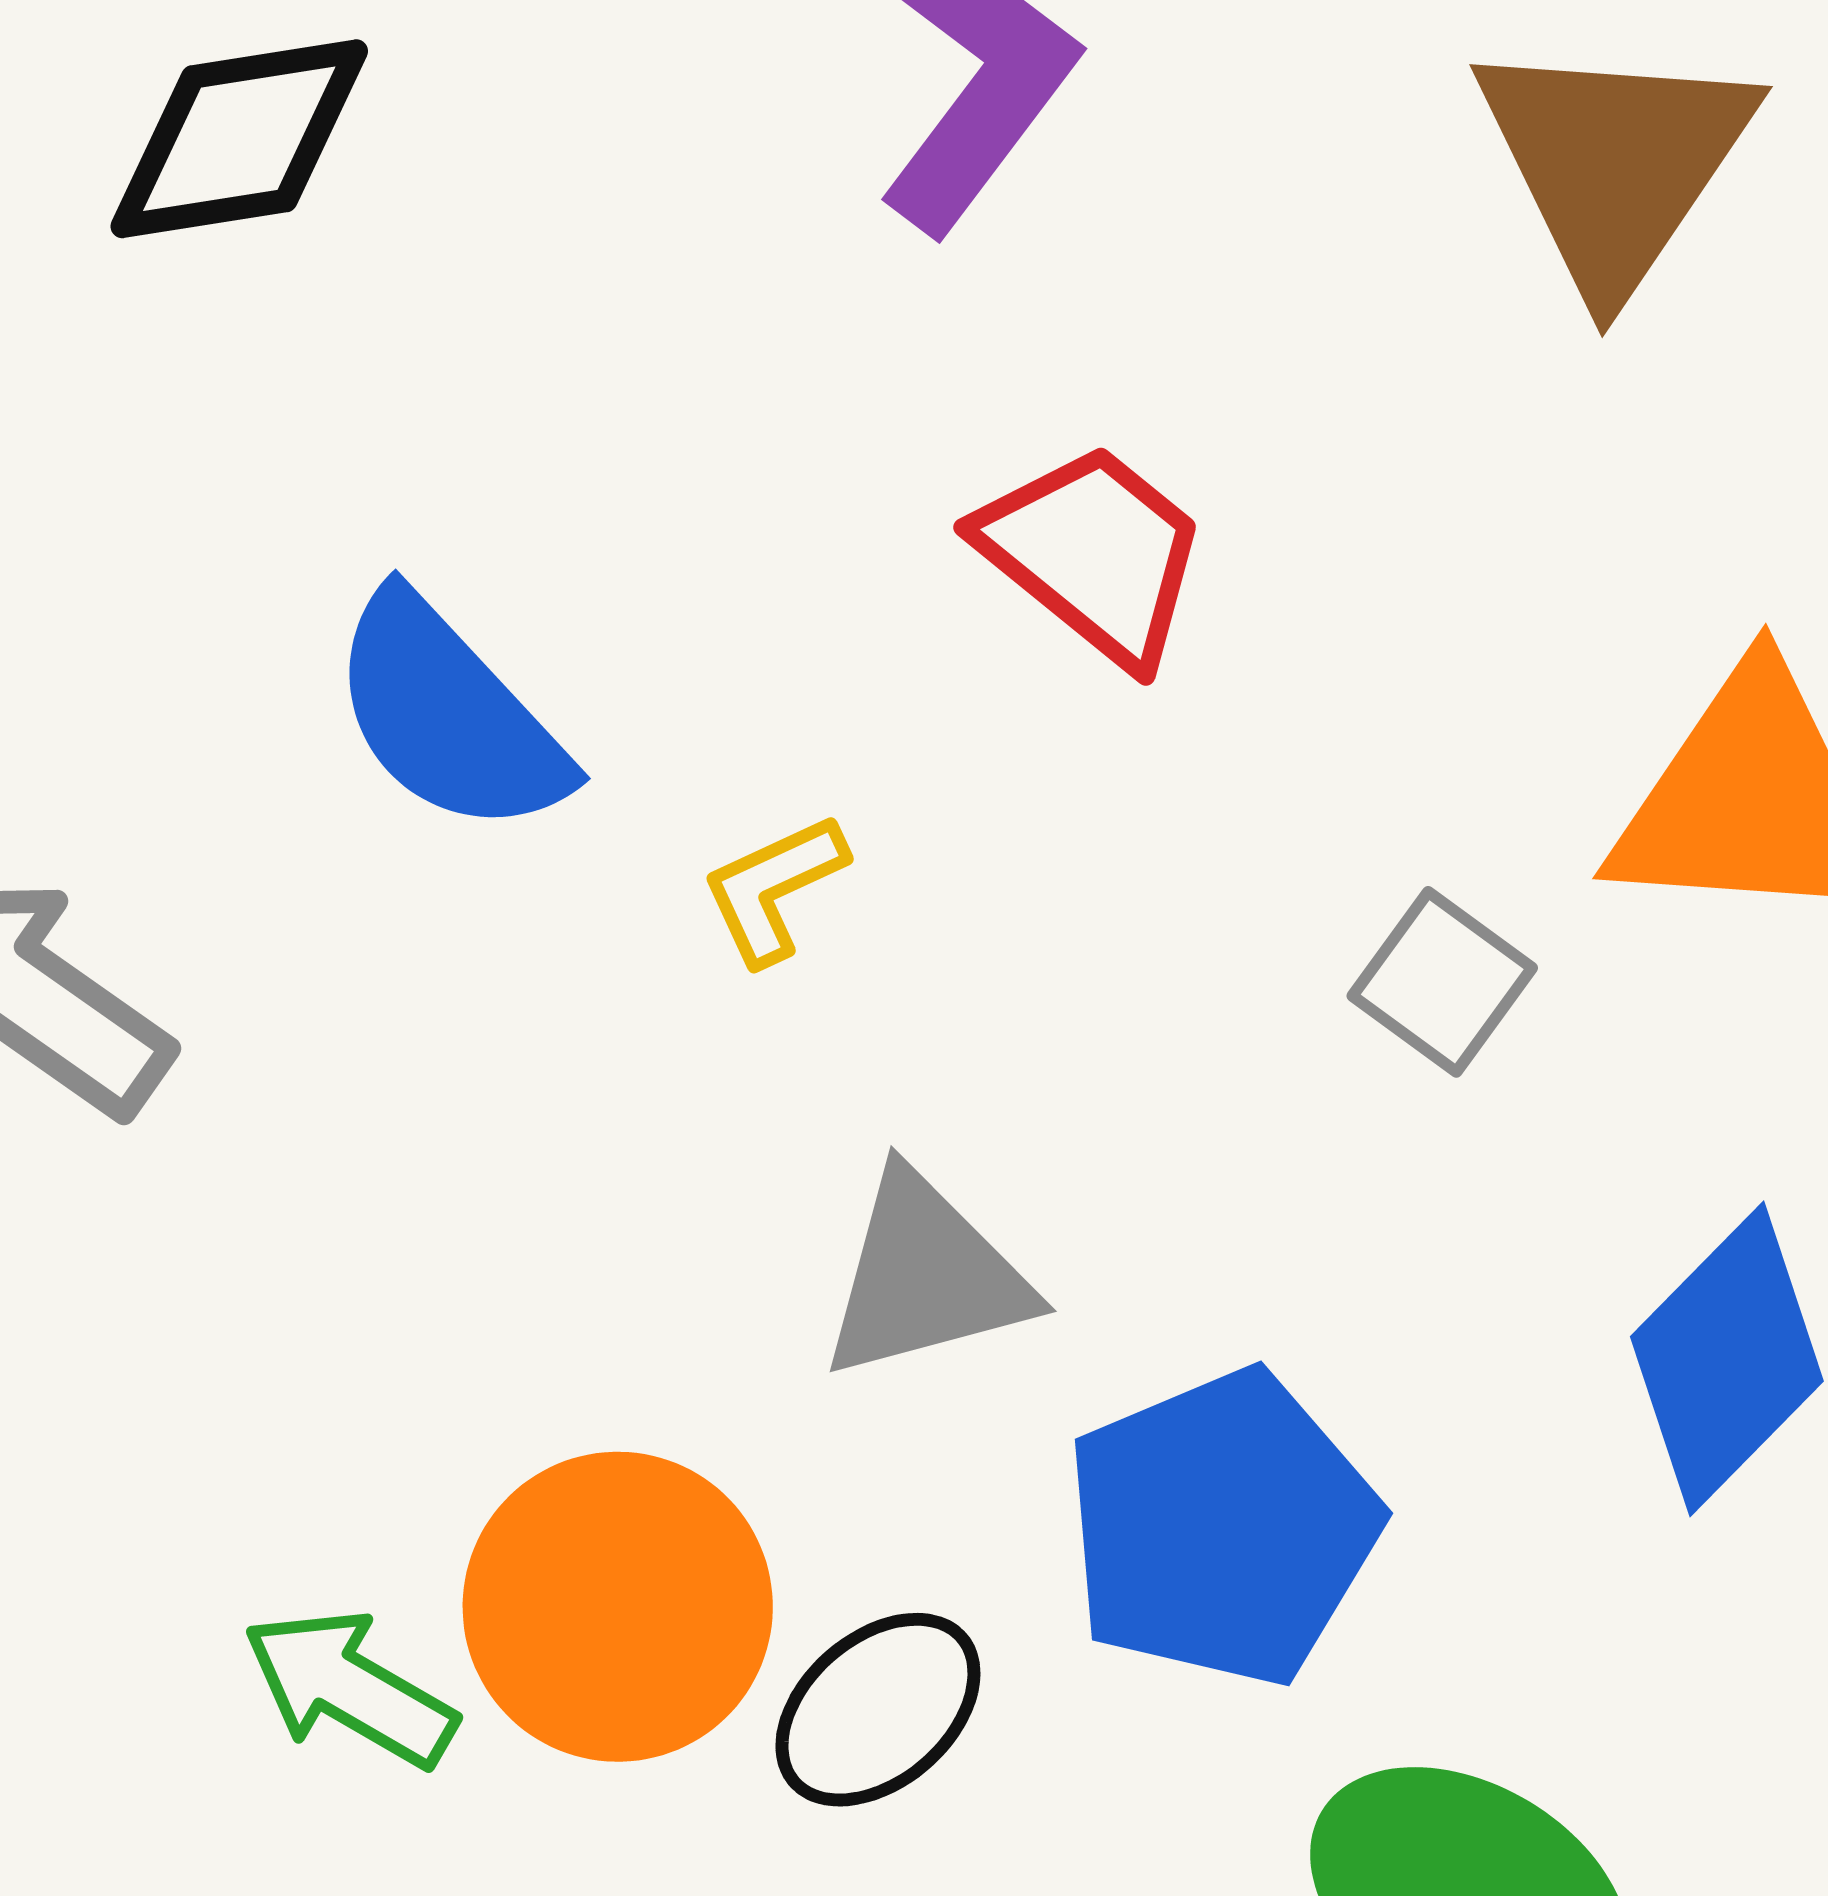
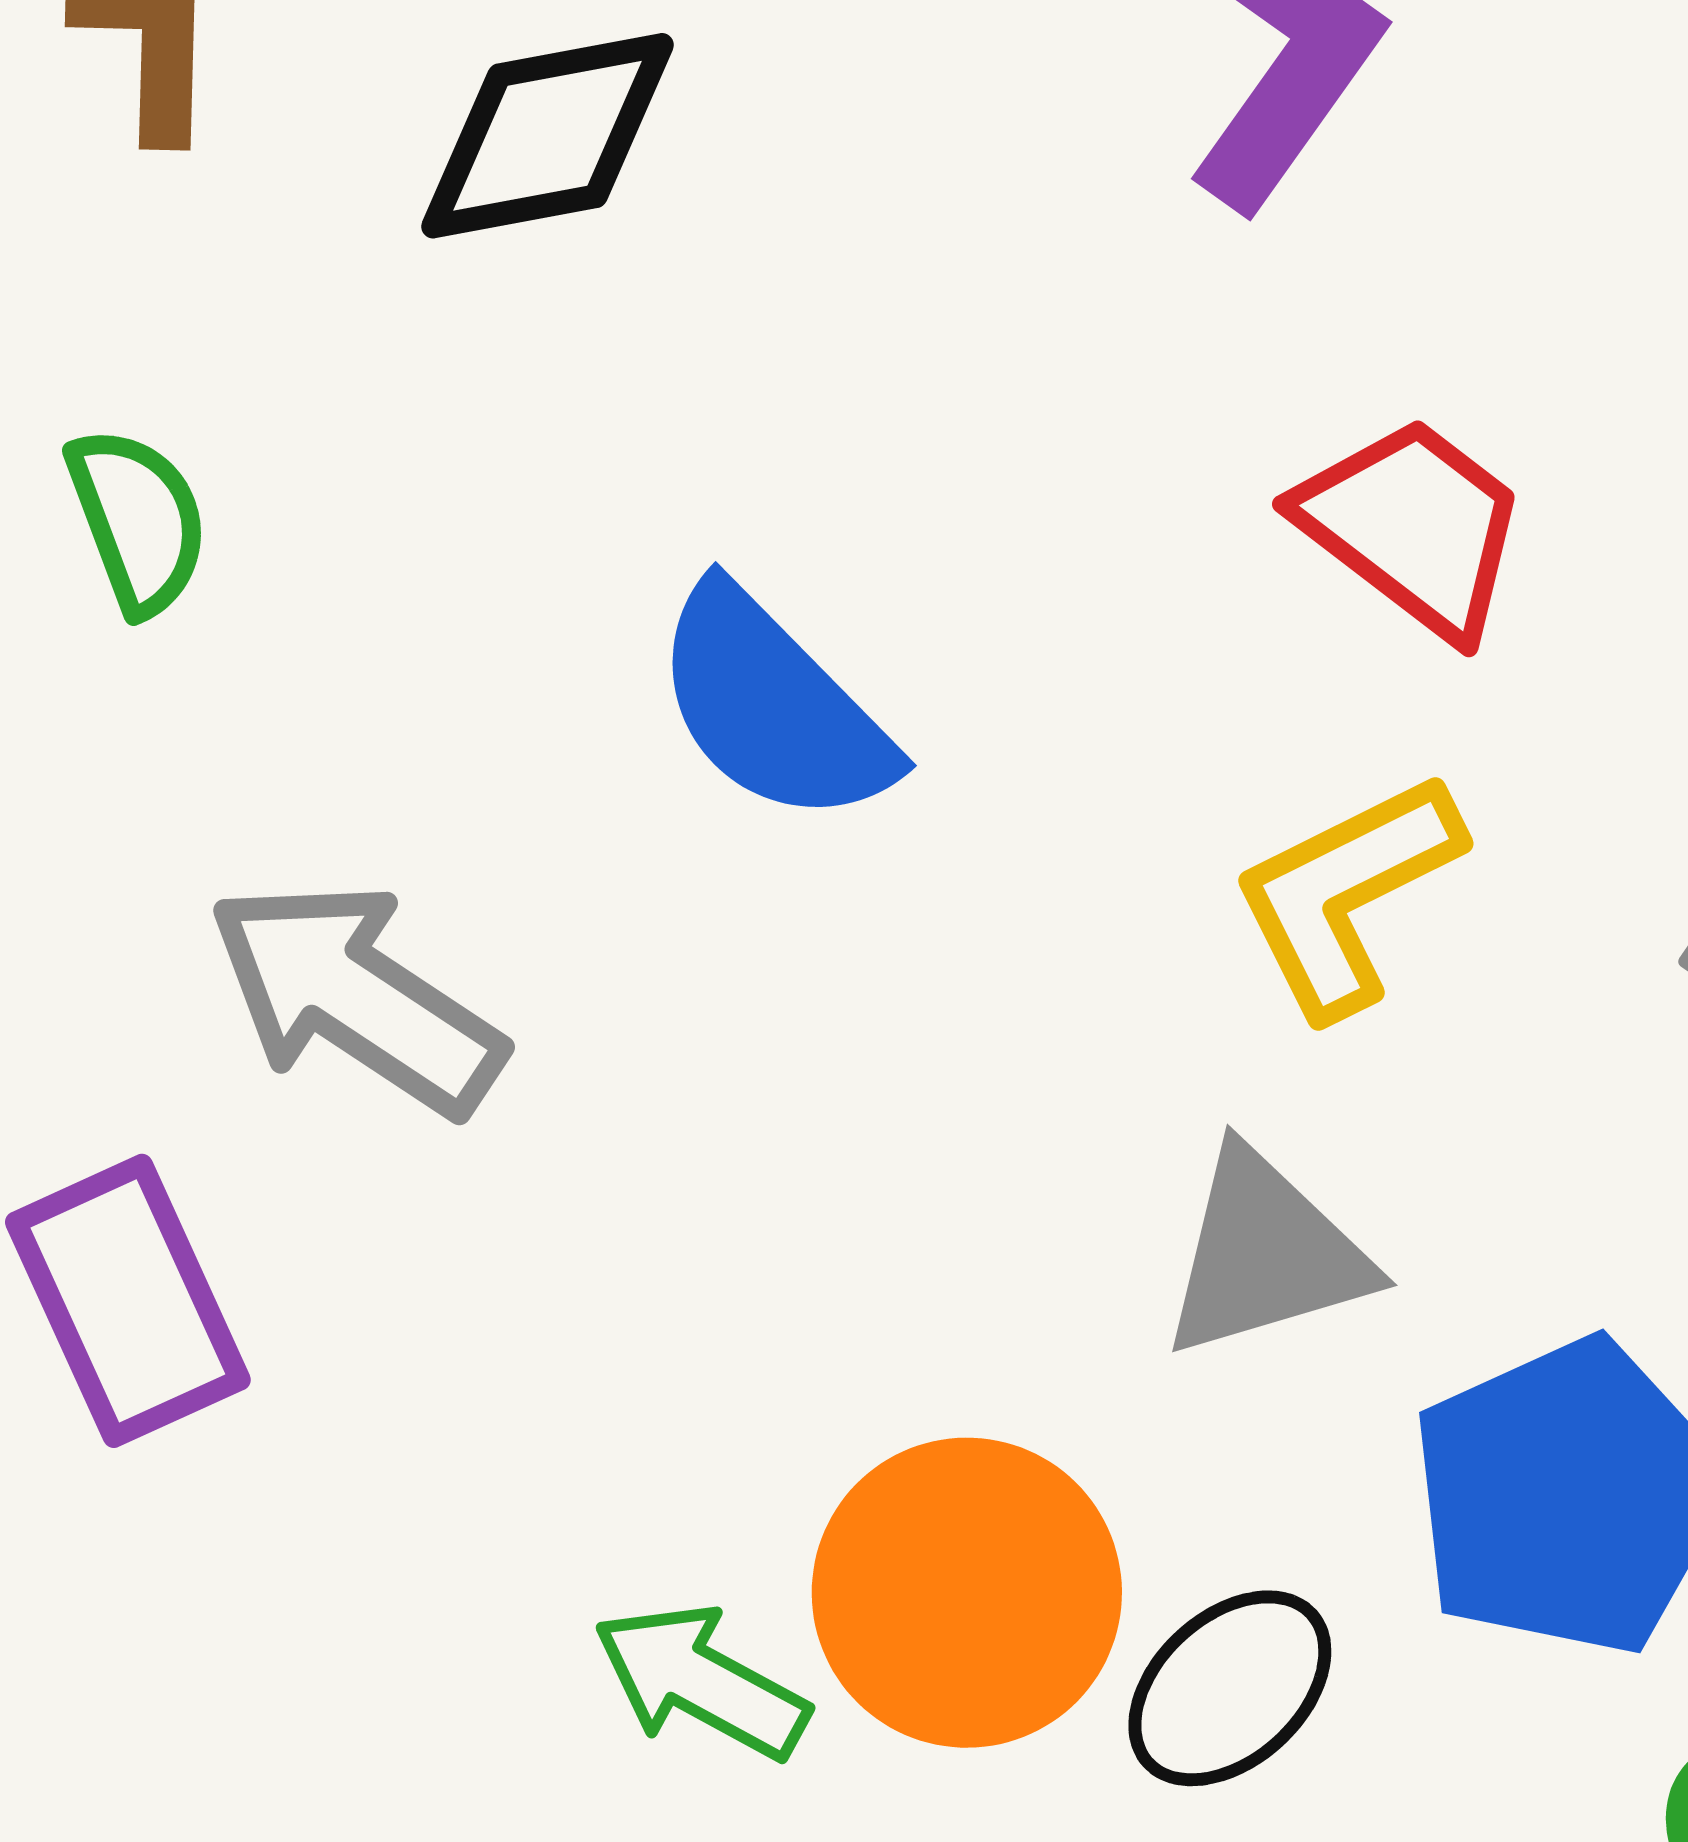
yellow L-shape: (774, 888) -> (1347, 894), moved, size x1.6

